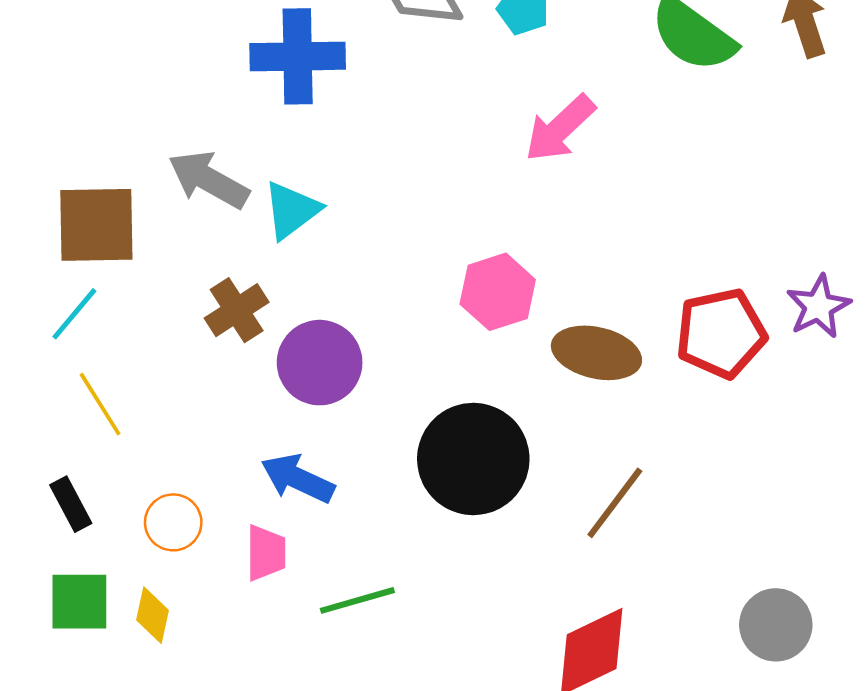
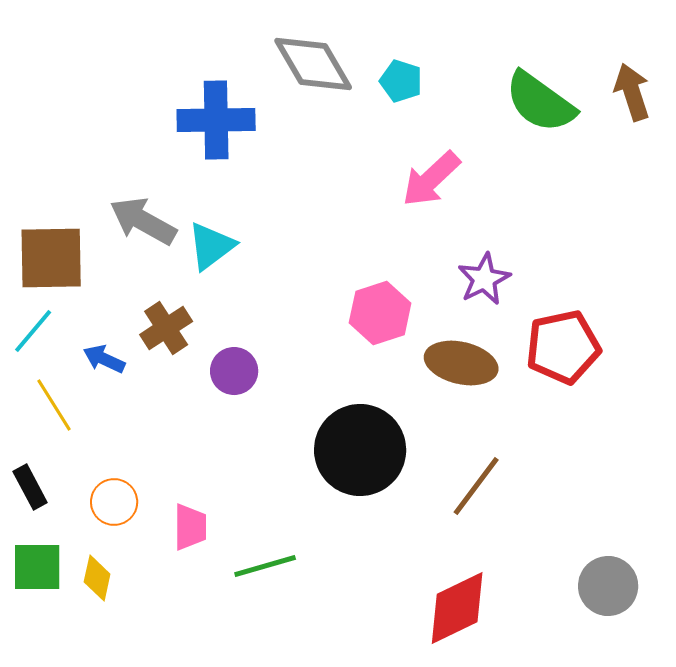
purple star: (818, 307) -> (484, 279), moved
purple circle: (320, 363) -> (234, 371), size x0.7
blue arrow: (298, 478) -> (104, 359), moved, size x0.7

